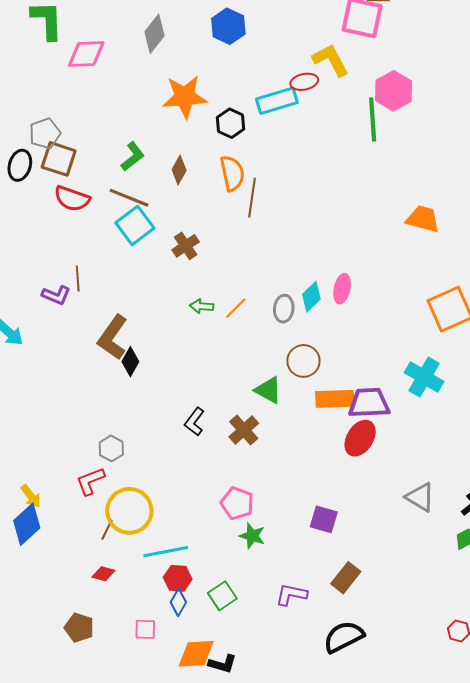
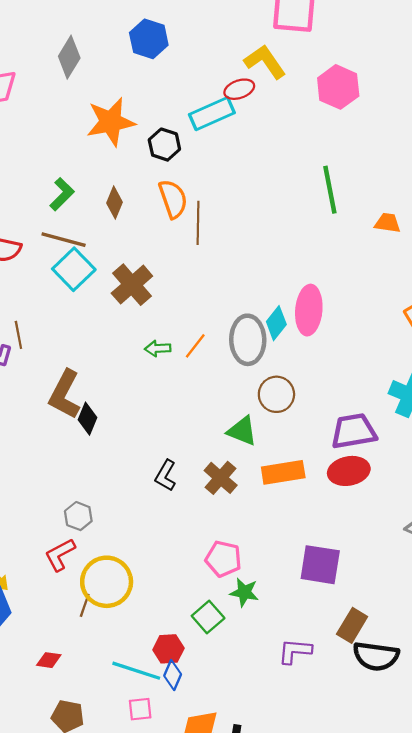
green line: (373, 120) -> (330, 190), moved
orange trapezoid: (423, 219) -> (388, 223), size x0.7
brown cross: (186, 246) -> (132, 285), size x1.4
pink ellipse: (342, 289) -> (309, 310), size x1.5
gray ellipse: (284, 309) -> (248, 340), size x1.6
orange rectangle: (335, 399) -> (283, 472), moved
red ellipse: (360, 438) -> (349, 471), turned 54
purple square: (324, 519) -> (320, 565), size x1.4
cyan line: (166, 552) -> (136, 671), moved, turned 36
red diamond: (103, 574) -> (49, 660), moved
green square: (222, 596) -> (208, 617), moved
black semicircle: (344, 637) -> (376, 656), moved, turned -138

